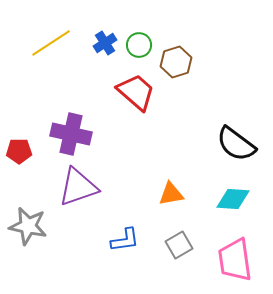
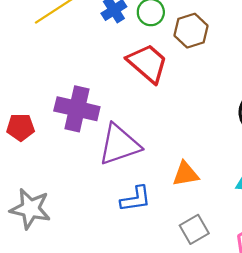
purple triangle: (78, 187) -> (119, 145), moved
blue L-shape: (125, 240) -> (136, 199), moved

